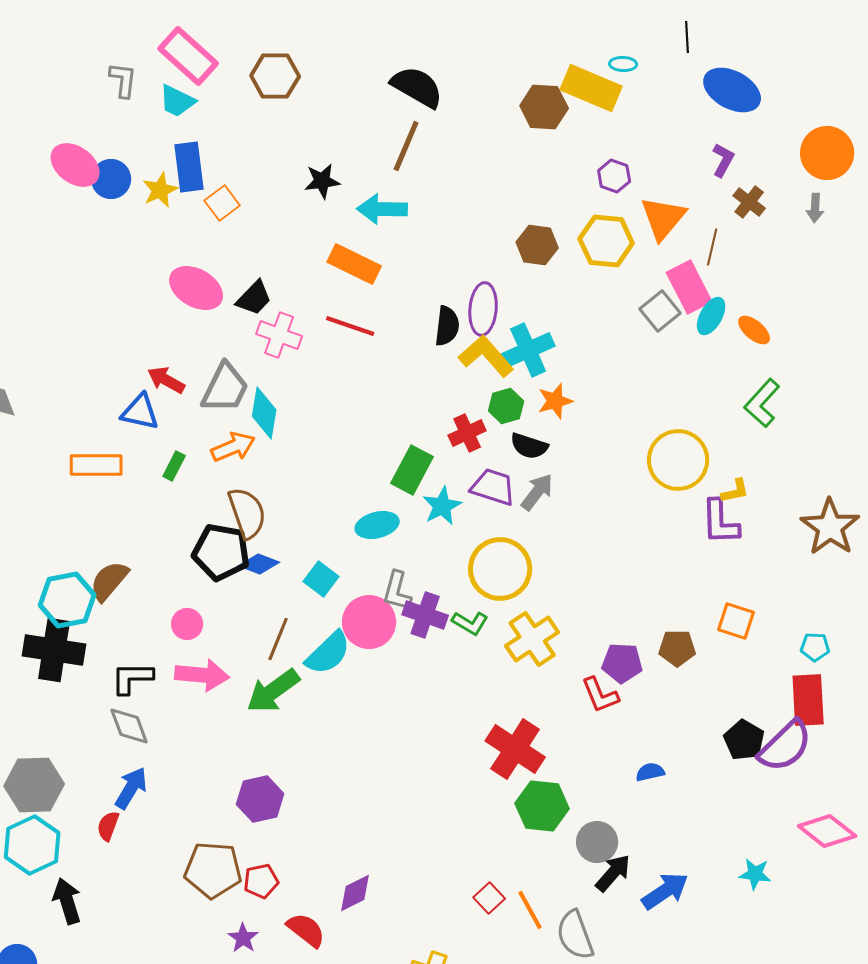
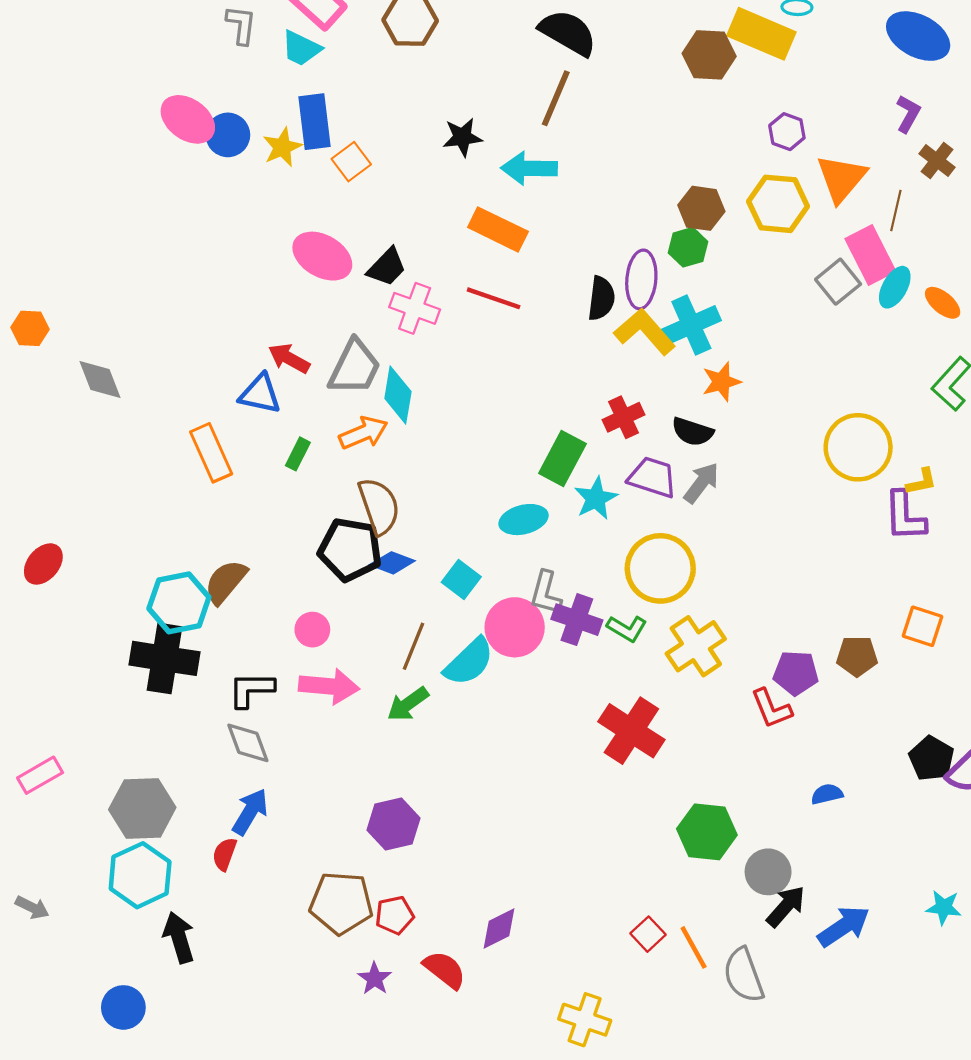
green hexagon: (506, 406) -> (688, 247), moved
orange rectangle: (96, 465) -> (211, 453), turned 66
green arrow: (273, 691) -> (408, 704), size x0.7
red cross: (515, 749) -> (631, 731), moved

